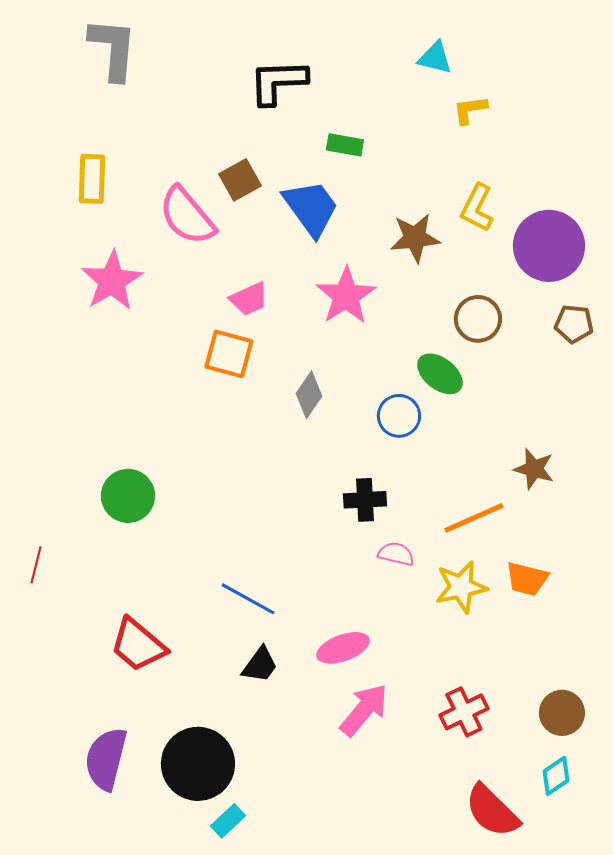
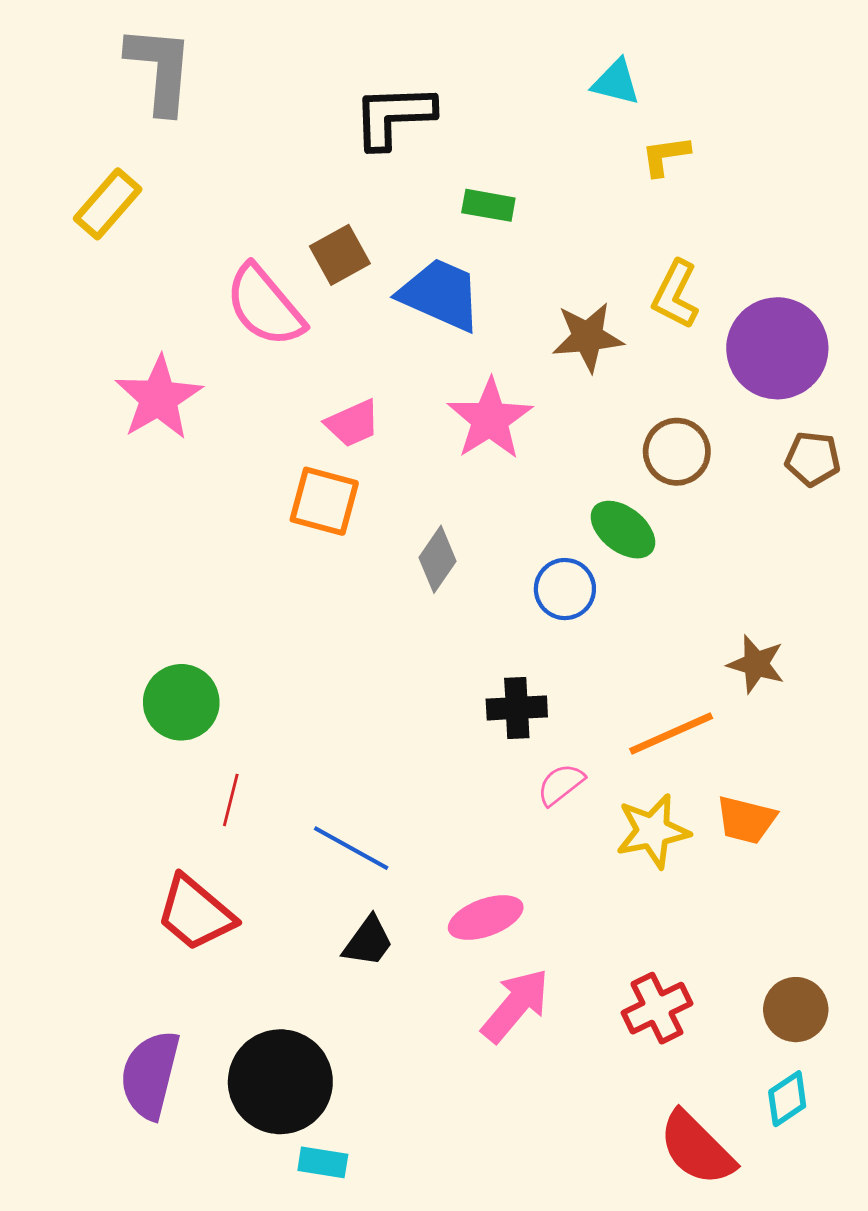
yellow rectangle: (92, 179) -> (108, 204), moved, turned 39
blue trapezoid: (311, 208) -> (440, 295), turned -30
pink semicircle: (396, 554) -> (561, 784), turned -51
red line: (36, 565) -> (231, 800), moved
cyan rectangle: (228, 821) -> (323, 1162), turned 52

